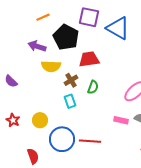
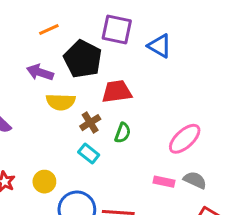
blue triangle: (118, 28) -> (160, 46), size x0.7
cyan rectangle: (70, 101) -> (89, 154), turned -32

